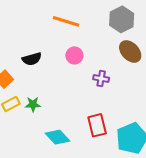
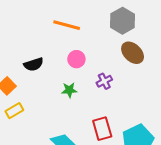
purple cross: (101, 78) -> (104, 81), turned -35
green star: (33, 104) -> (69, 90), moved

